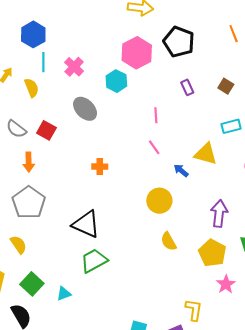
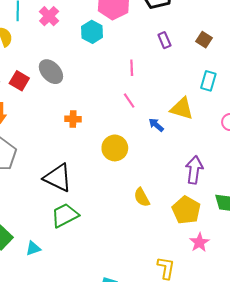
gray ellipse: (85, 109) -> (51, 72), moved
cyan rectangle: (231, 126) -> (208, 81), turned -60
yellow circle: (159, 201) -> (115, 148), moved

